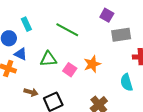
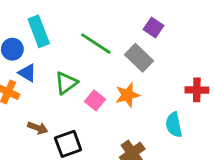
cyan rectangle: (26, 24) -> (39, 31), size x1.5
gray rectangle: (121, 35) -> (139, 58), moved, turned 48
green triangle: (48, 59) -> (66, 83), turned -36

